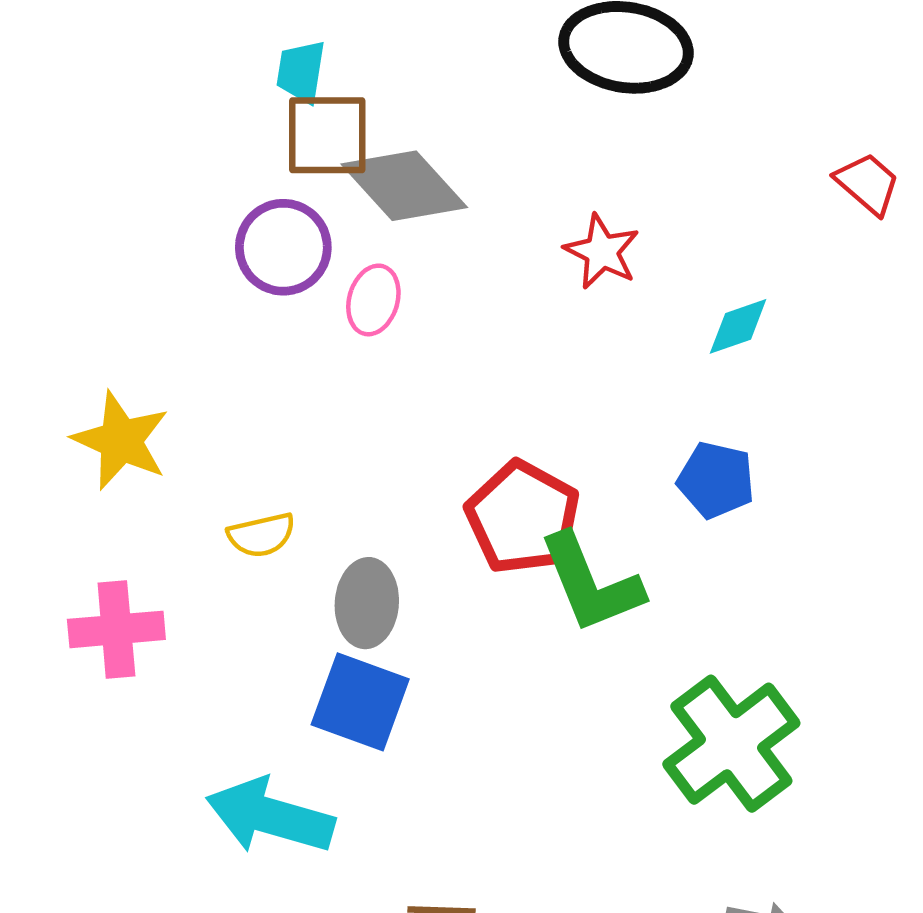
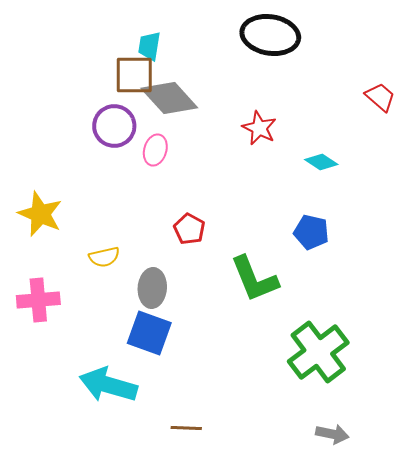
cyan trapezoid: (301, 72) -> (149, 46), moved
cyan diamond: (738, 326) -> (321, 162), turned 52
red pentagon: (523, 517) -> (189, 229), moved, size x0.6

